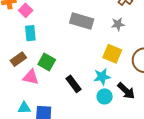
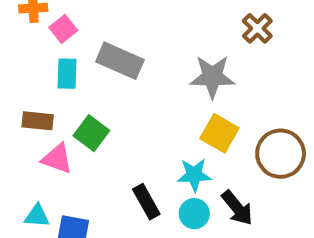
gray rectangle: (82, 21) -> (120, 61), moved
gray star: (118, 24) -> (212, 77), moved, size x1.6
brown rectangle: (18, 59) -> (38, 121), turned 35
black rectangle: (73, 84) -> (146, 202), moved

